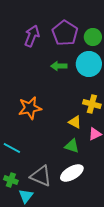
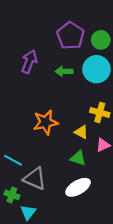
purple arrow: (32, 36) -> (29, 62), moved
orange star: (30, 108) -> (46, 122), moved
gray triangle: (41, 176) -> (35, 179), moved

